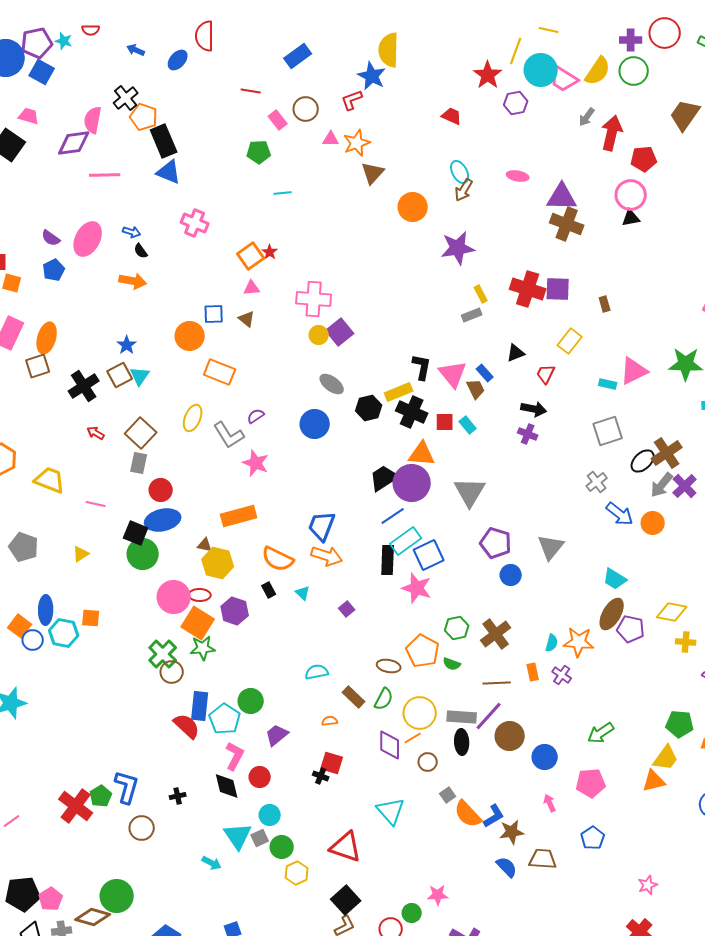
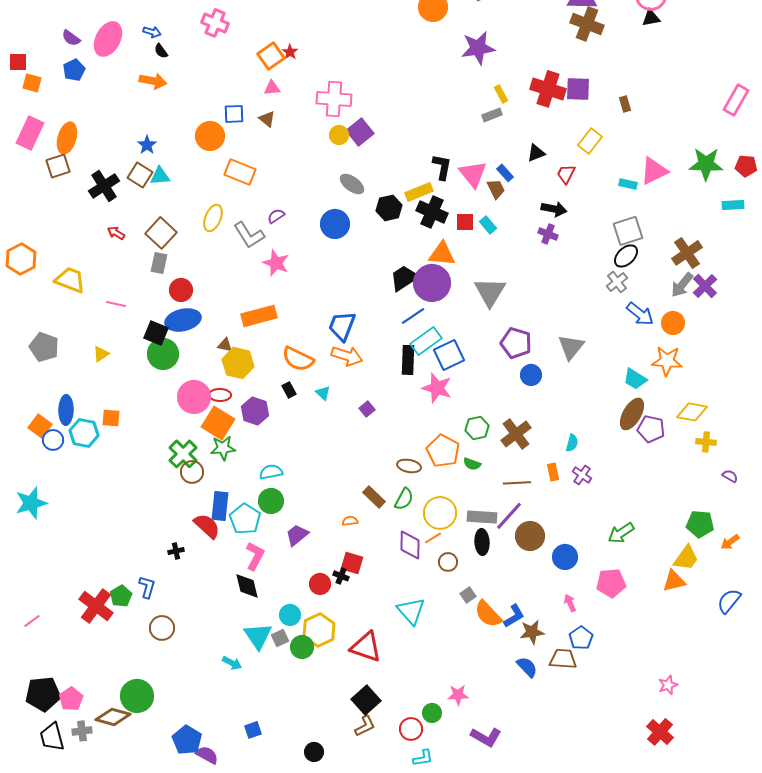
brown square: (120, 375) -> (140, 175), turned -30
cyan triangle: (140, 376) -> (160, 176), turned 50
black ellipse: (643, 461) -> (626, 256), moved
orange star: (579, 642) -> (667, 361), moved
cyan semicircle: (317, 672) -> (271, 472), moved
red circle: (260, 777) -> (320, 584), moved
blue L-shape: (127, 787) -> (147, 587), size x0.7
black cross: (178, 796) -> (176, 551), moved
blue pentagon: (593, 838) -> (581, 638), moved
yellow hexagon: (297, 873) -> (319, 630), moved, size x1.4

